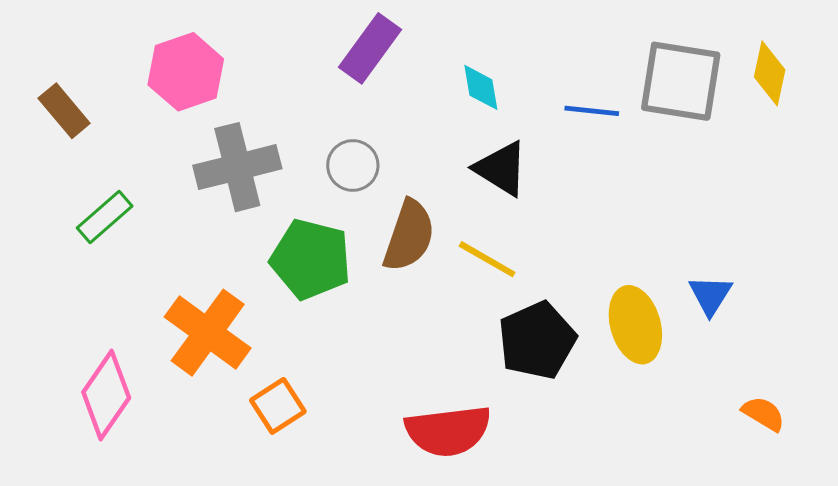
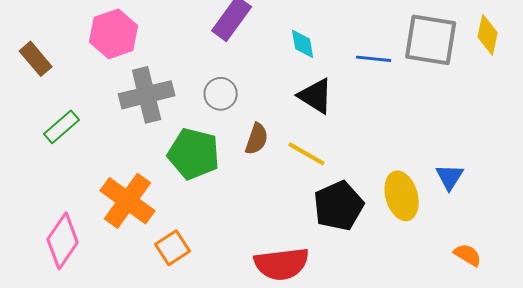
brown semicircle: (409, 236) -> (257, 139), size x0.7
orange semicircle: (763, 414) -> (468, 255), moved

